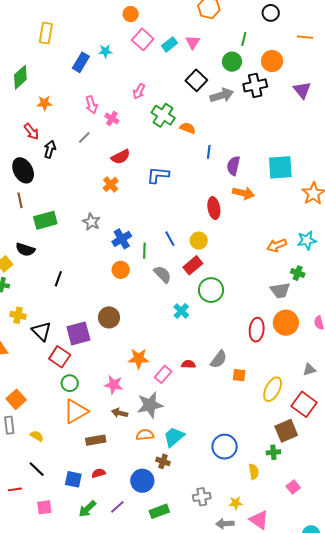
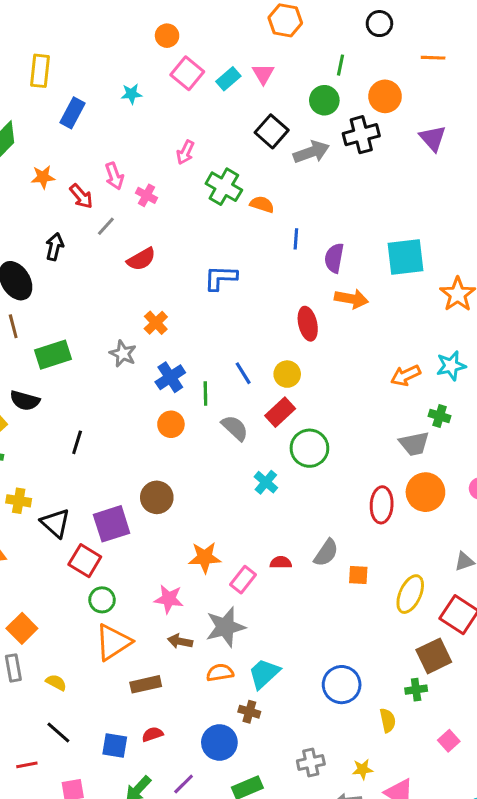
blue rectangle: (81, 62) -> (72, 113), moved
red arrow: (31, 132) -> (81, 196), moved
red semicircle: (121, 157) -> (141, 259), moved
orange cross: (111, 184) -> (156, 323), moved

